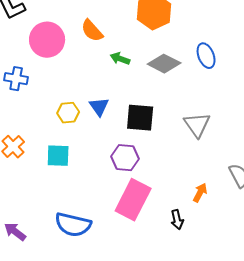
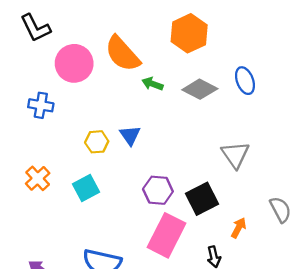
orange semicircle: (92, 31) -> (122, 54), size x1.5
black square: (140, 118) -> (202, 199), moved, turned -32
cyan square: (58, 156) -> (86, 188), turned -30

